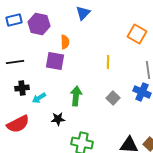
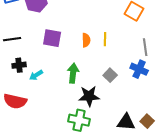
orange semicircle: (65, 42) -> (86, 40), moved
black star: (58, 119) -> (89, 96), moved, size x1.5
red semicircle: (18, 124) -> (15, 101), turned 40

